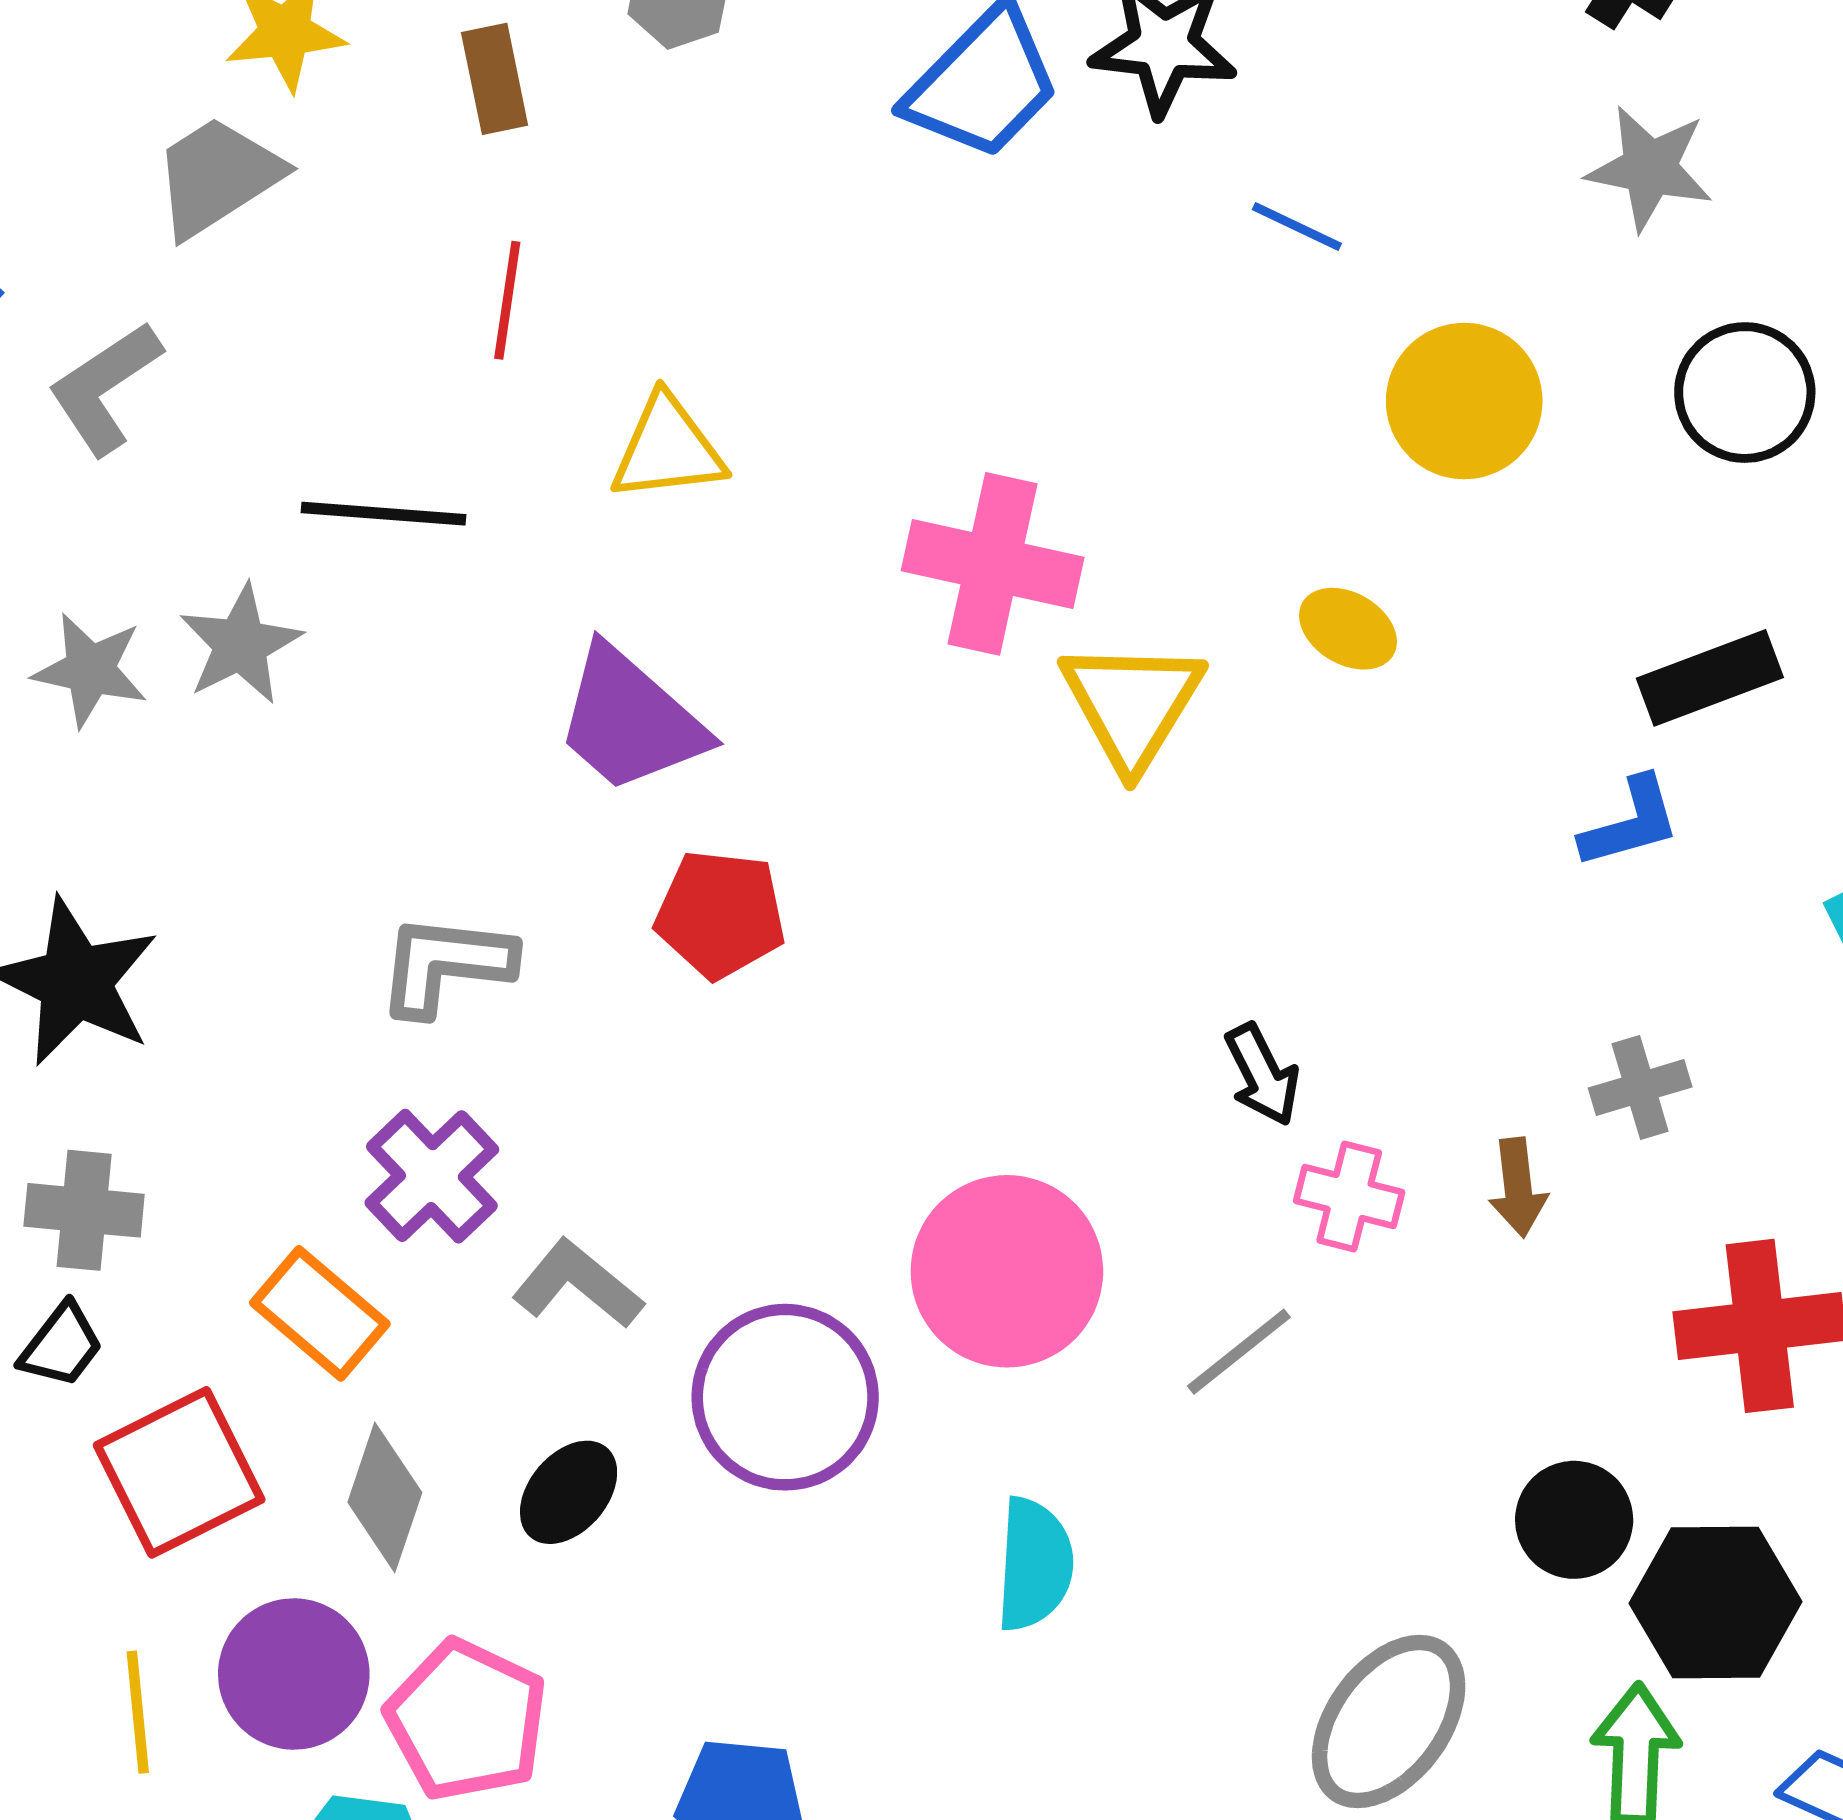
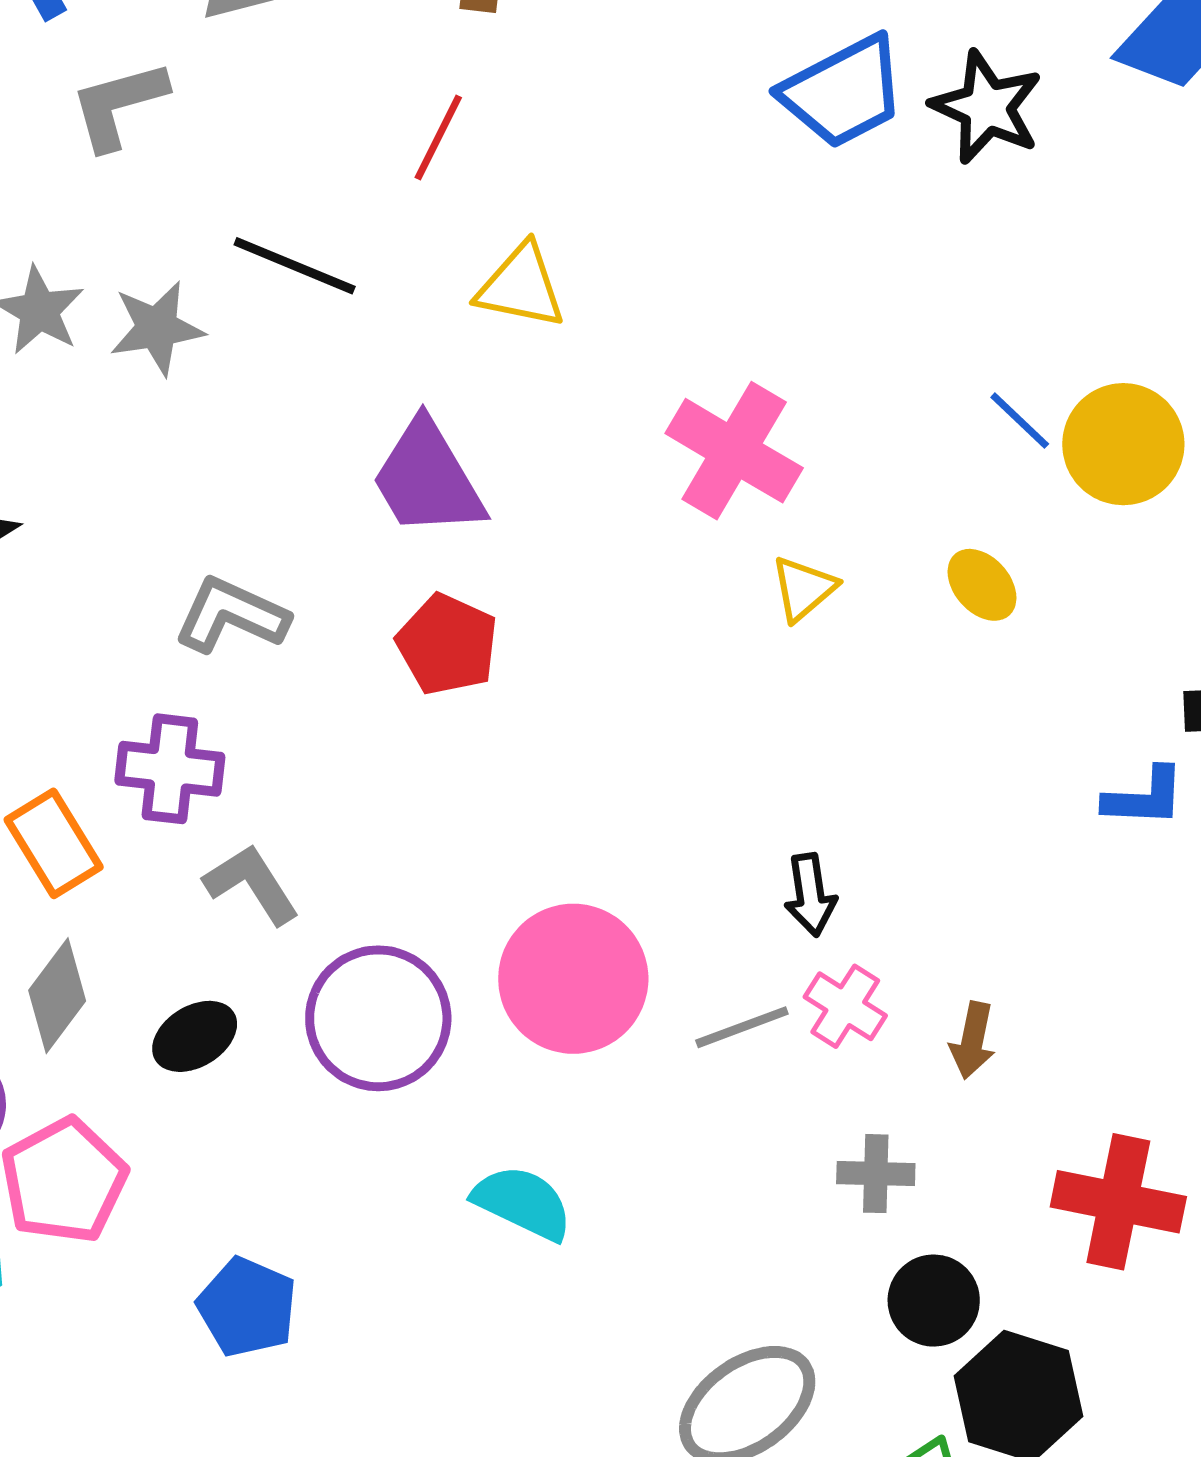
blue line: (1297, 227) -> (1020, 421), moved
yellow triangle: (1132, 704) -> (803, 588), size x0.6
gray cross: (1640, 1088) -> (876, 1174), moved
purple cross: (432, 1176) -> (170, 769), turned 32
gray line: (1239, 1352) -> (742, 1027), moved
cyan semicircle: (1034, 1564) -> (523, 1203), turned -86

